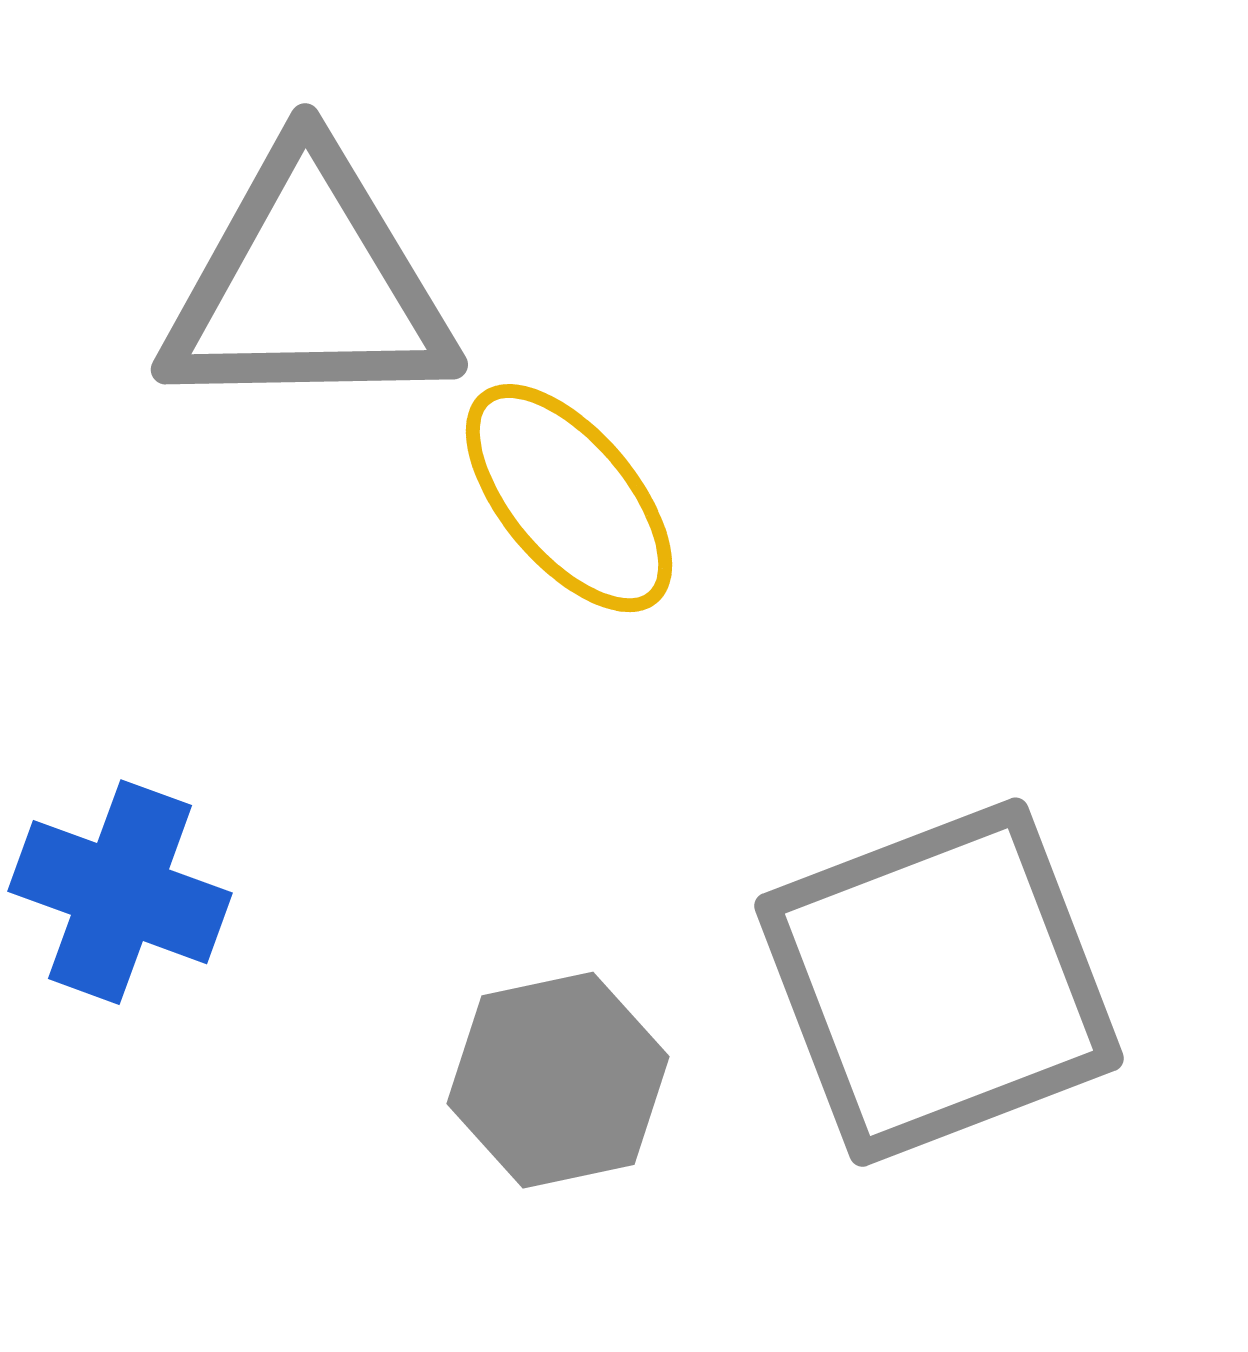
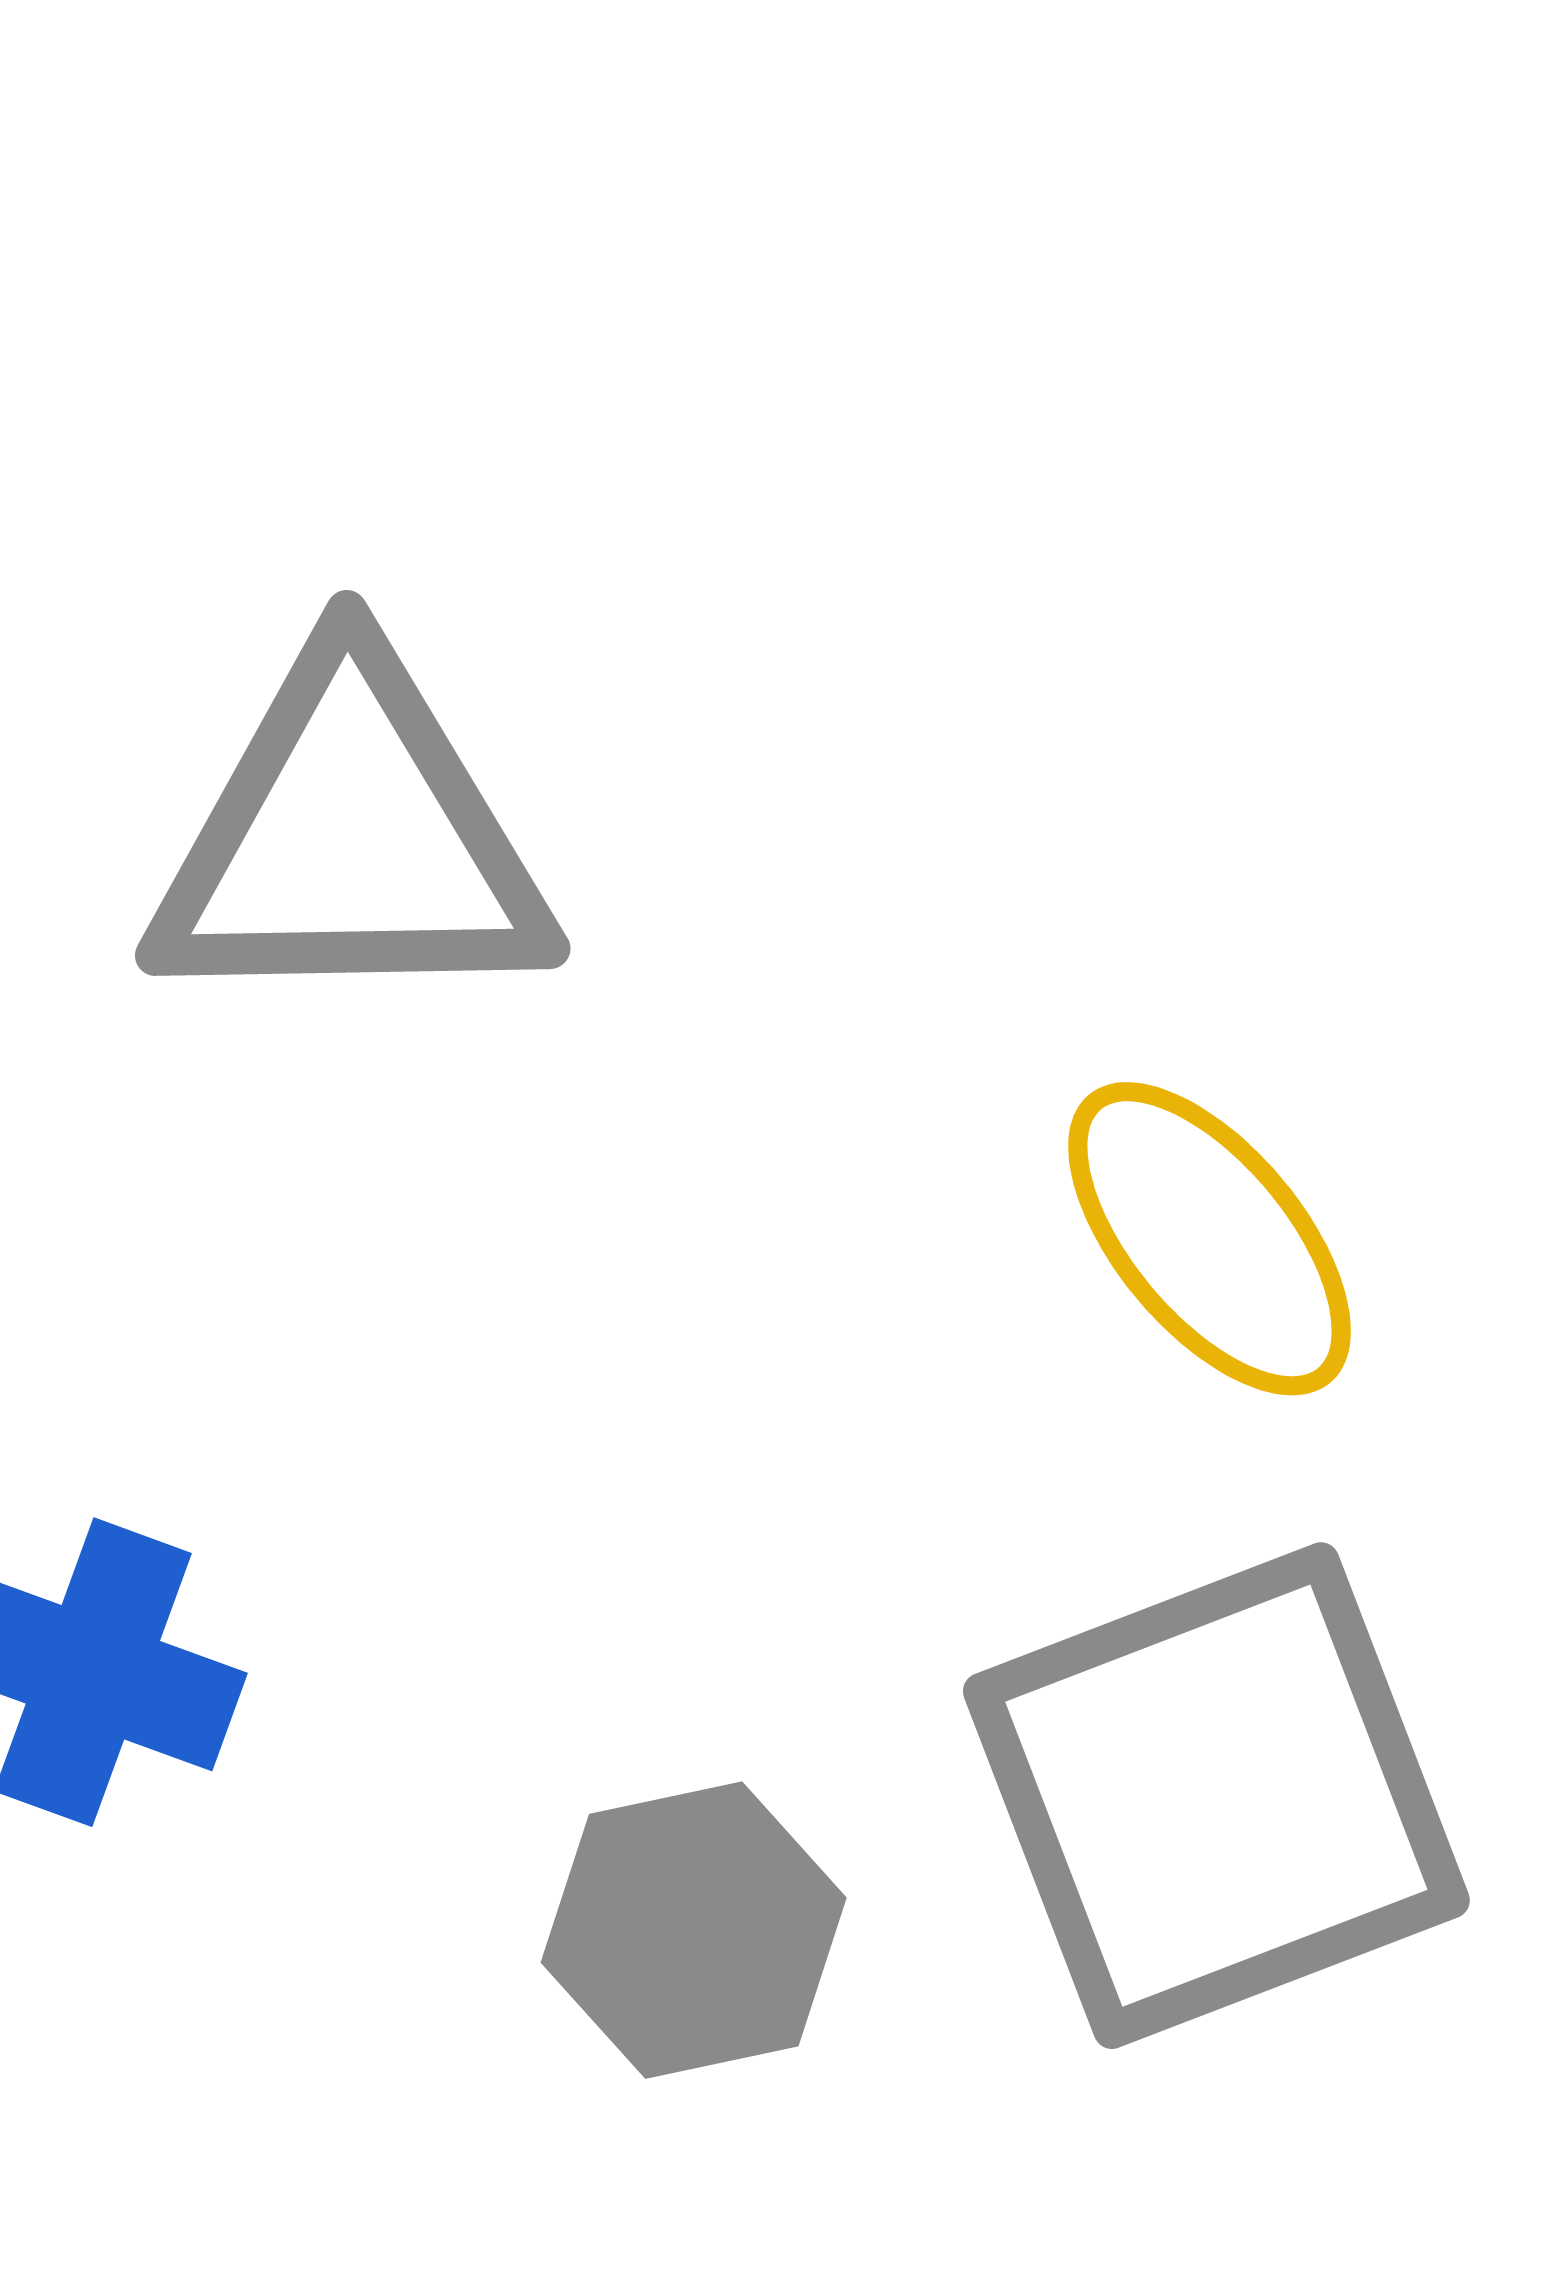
yellow ellipse: (569, 498) -> (1210, 1239), moved

